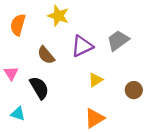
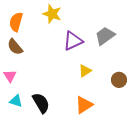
brown semicircle: (46, 55) -> (15, 47), moved
pink triangle: (11, 73) -> (10, 76), moved
black semicircle: (39, 88) -> (41, 103), moved

